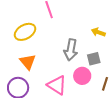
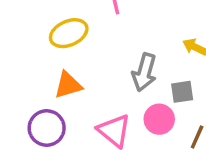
orange triangle: (28, 62) -> (68, 85), turned 48

